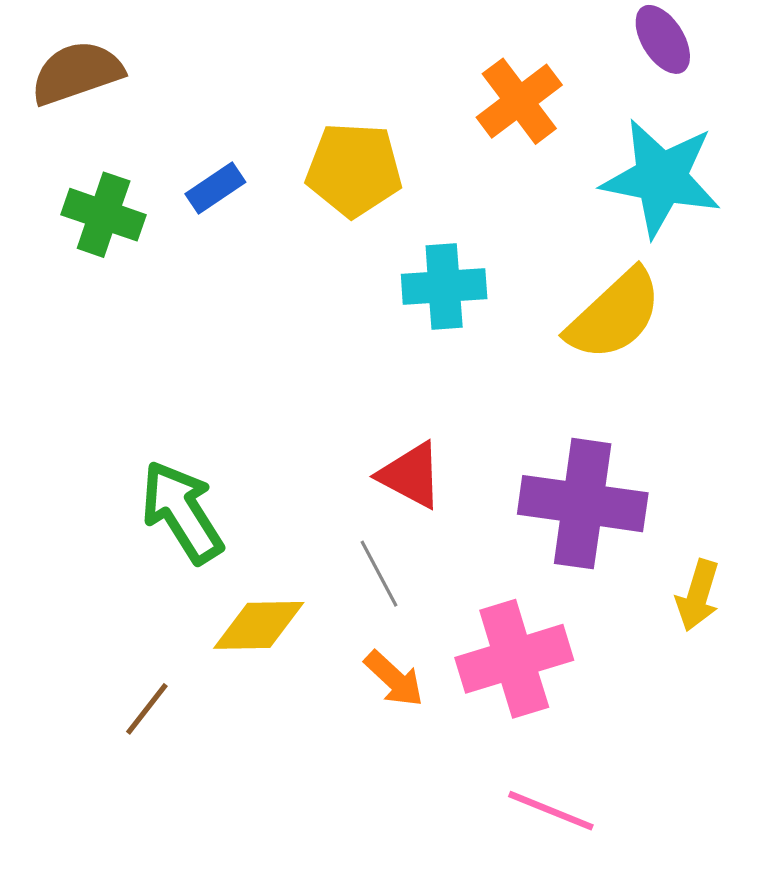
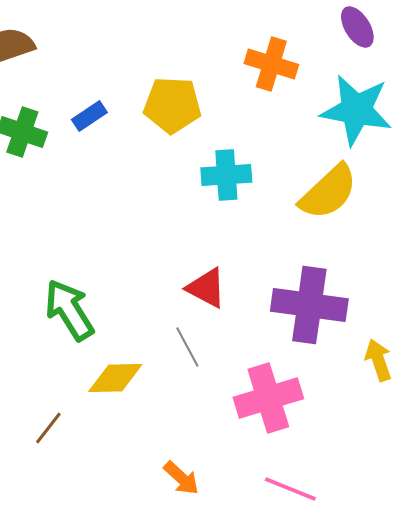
orange cross: (519, 101) -> (271, 64), turned -36
yellow arrow: (698, 595) -> (378, 360), turned 144
orange arrow: (394, 679) -> (181, 478), moved

